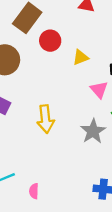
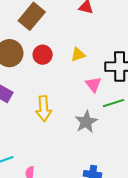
red circle: (50, 41) -> (43, 55), moved

